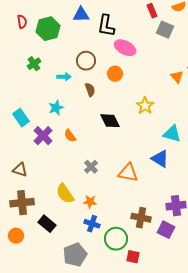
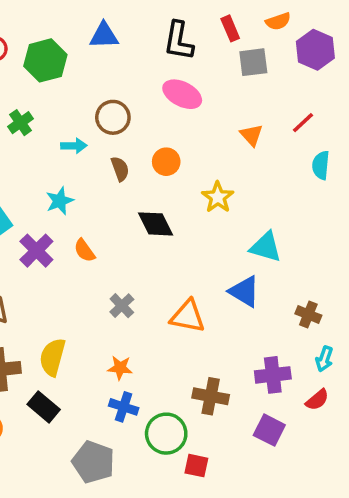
black L-shape: (106, 26) -> (179, 41), moved
gray square: (165, 30) -> (253, 62), turned -30
orange circle: (115, 74) -> (166, 162), moved
orange triangle: (177, 77) -> (251, 135), moved
yellow semicircle: (65, 194) -> (52, 357), moved, turned 50
purple square: (166, 230) -> (269, 430), moved
gray pentagon: (75, 255) -> (93, 462), turned -30

